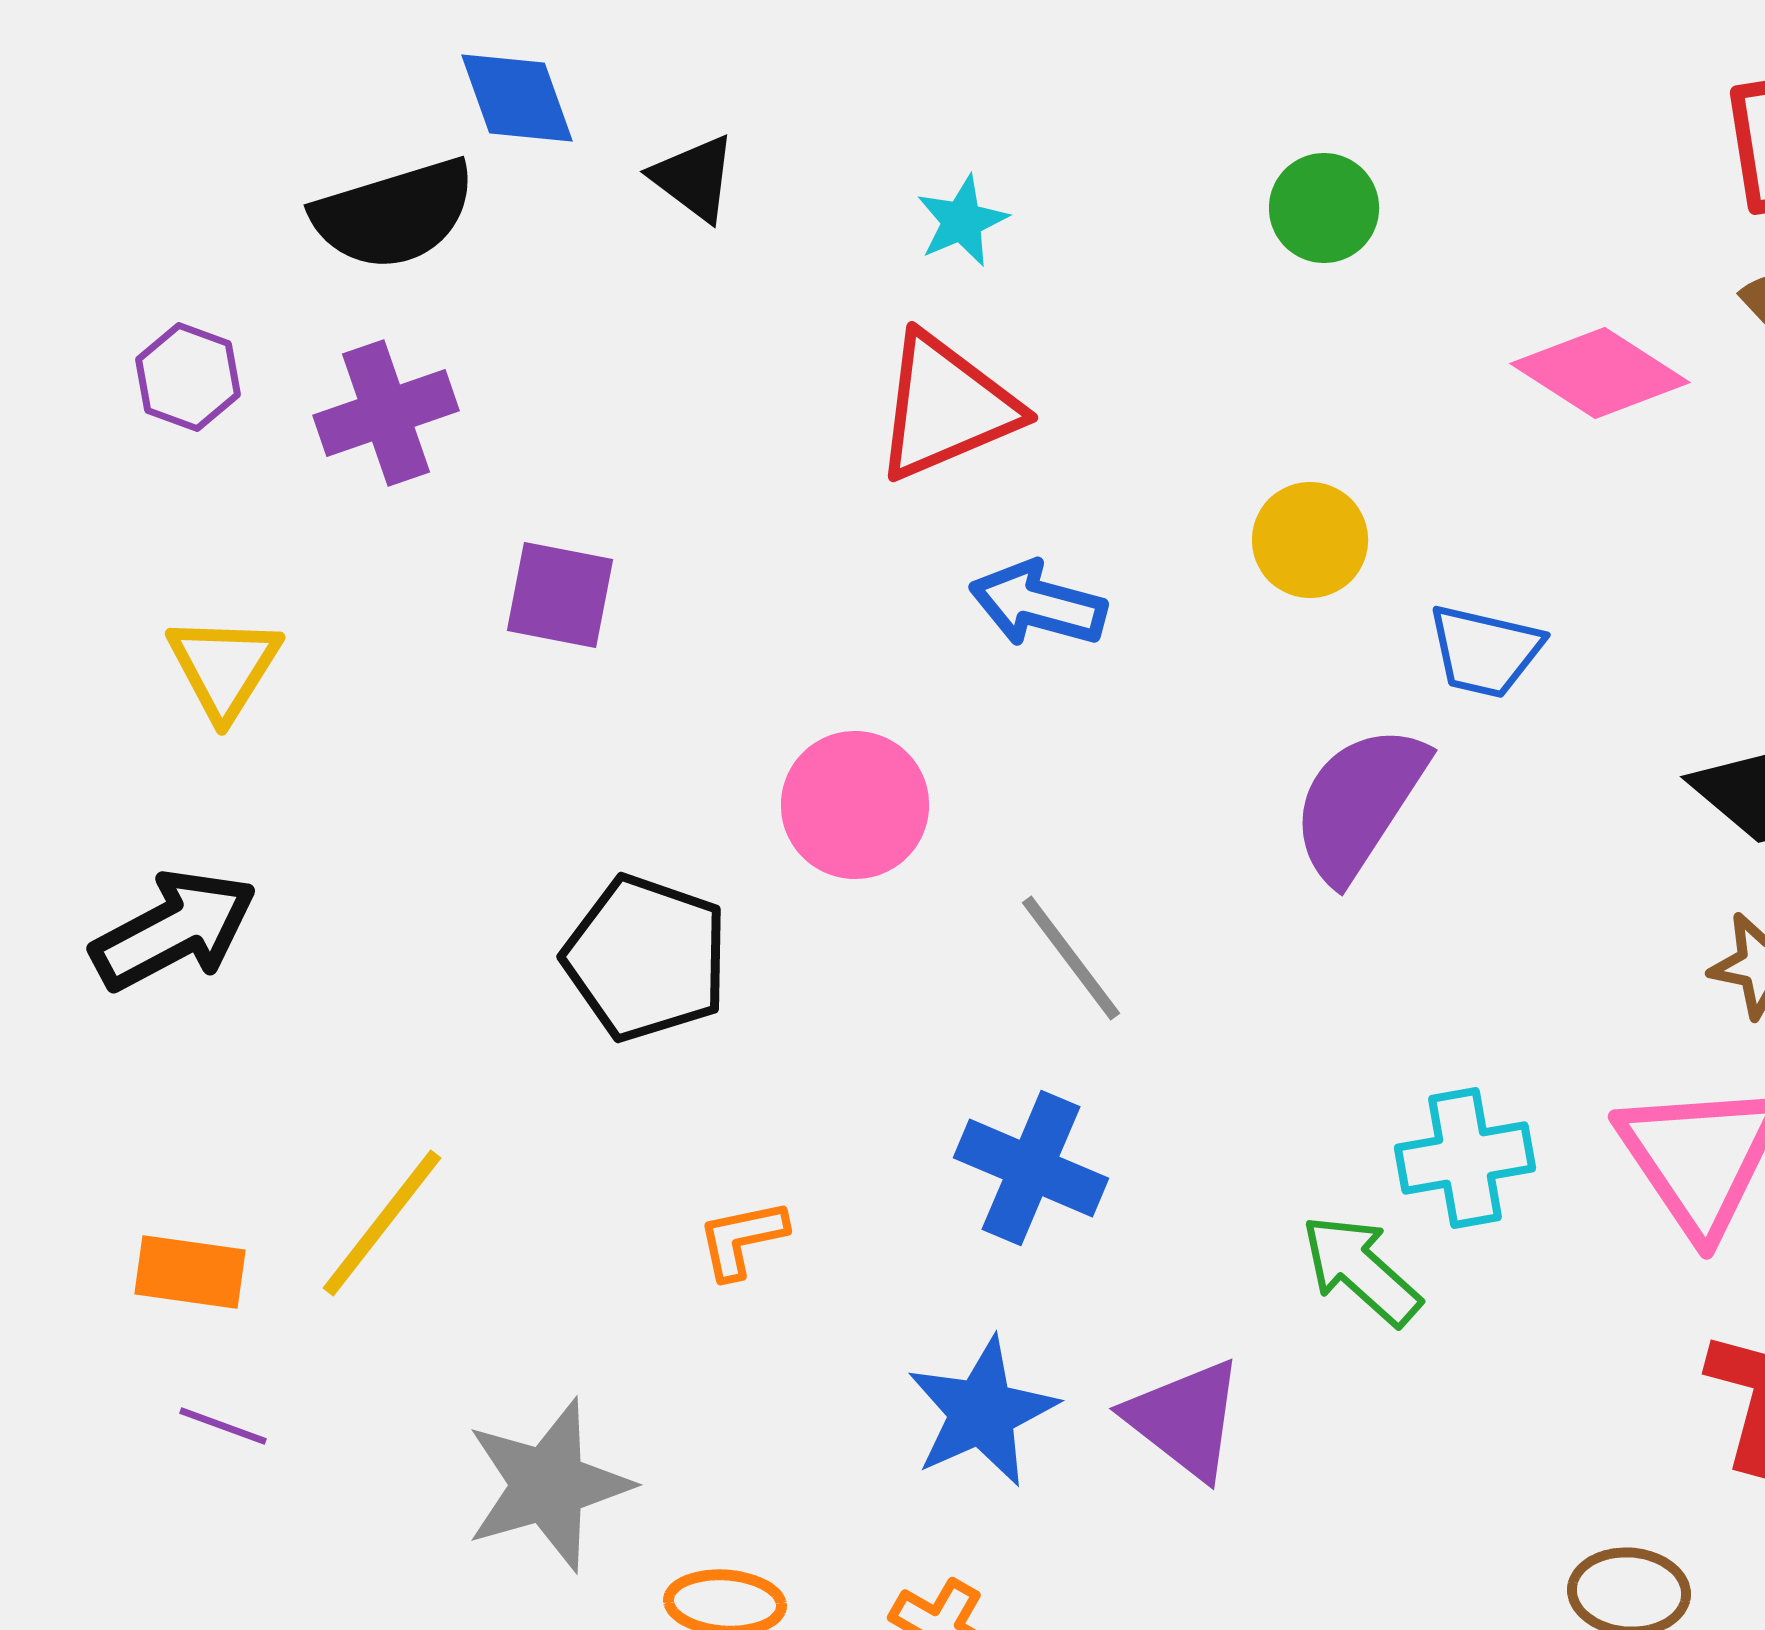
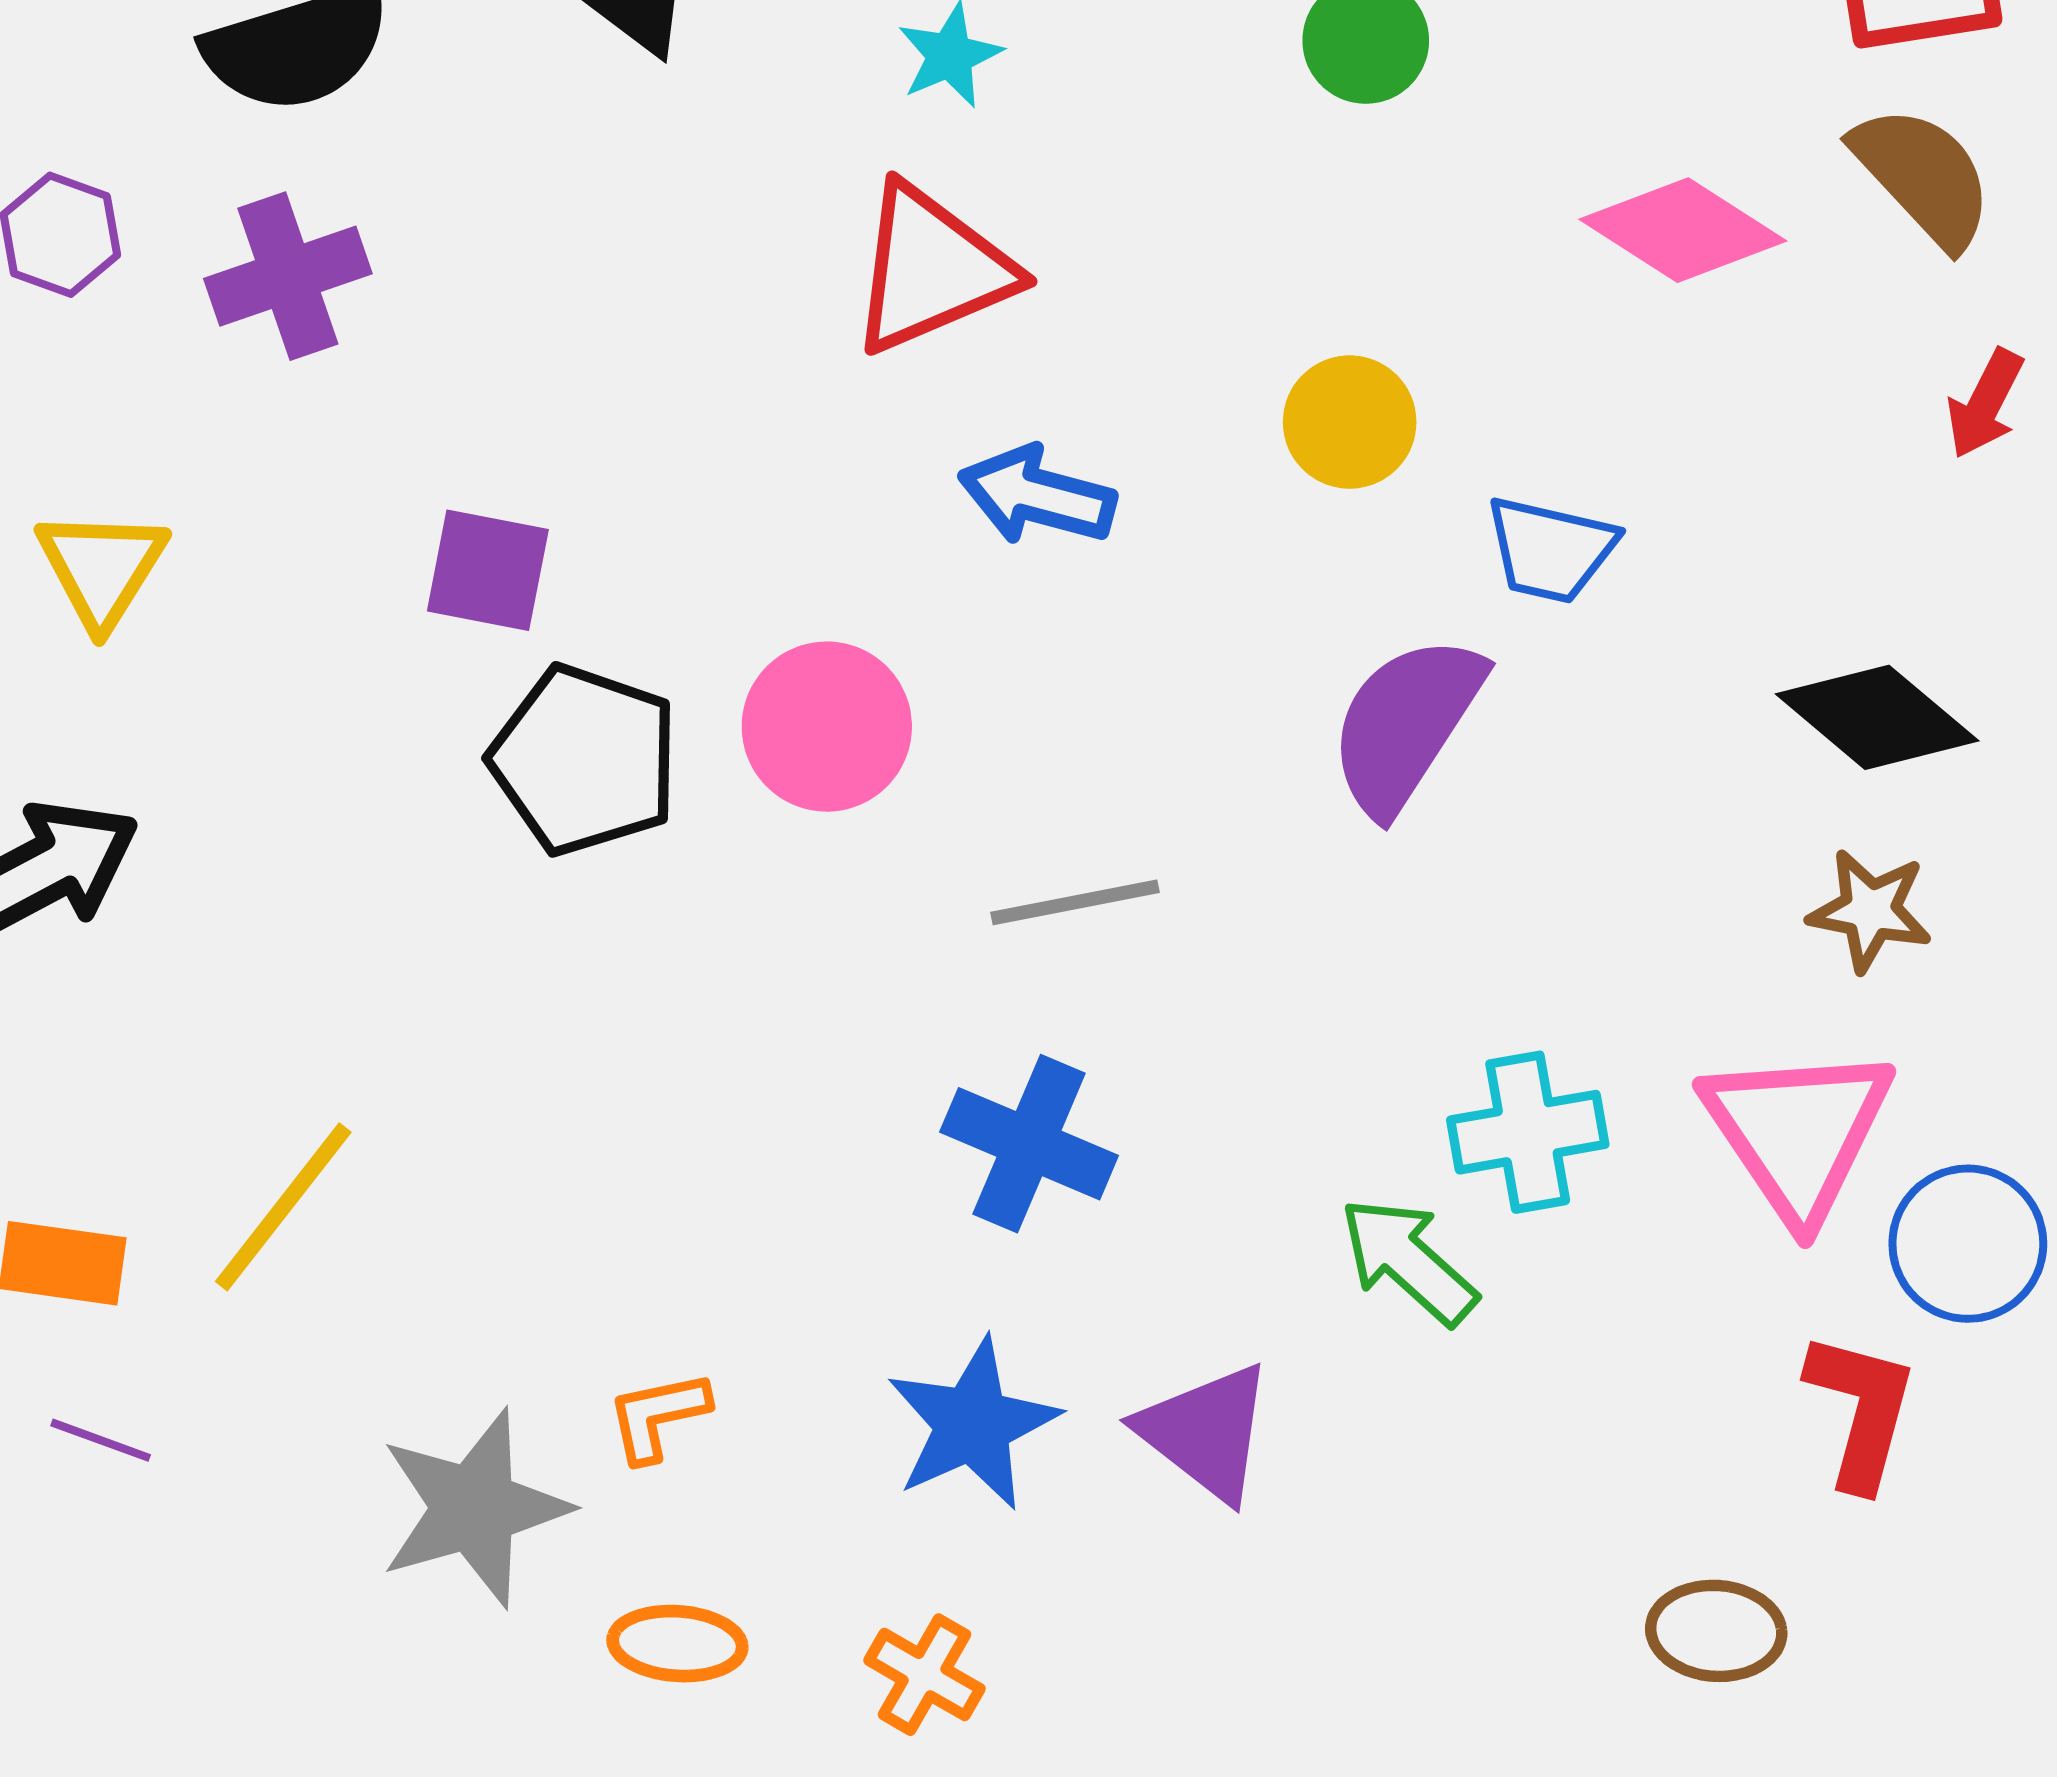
purple square: (560, 595) -> (488, 570), moved
black pentagon: (646, 958) -> (584, 760), moved
gray line: (1071, 958) -> (1075, 902), turned -64
orange L-shape: (742, 1239) -> (658, 1416), moved

